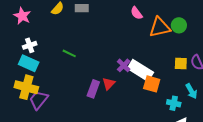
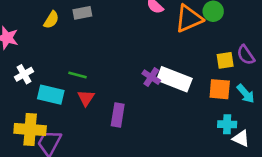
cyan rectangle: (29, 63) -> (51, 95), moved
red triangle: (109, 84) -> (86, 98), moved
orange square: (152, 84) -> (220, 89), moved
cyan cross: (174, 103) -> (227, 124), moved

